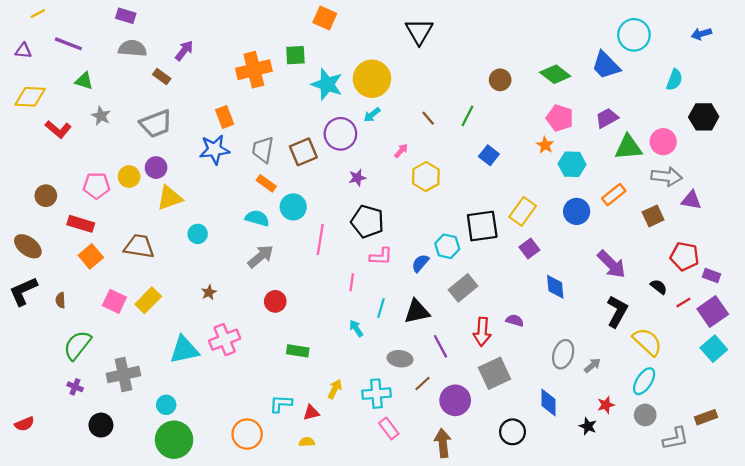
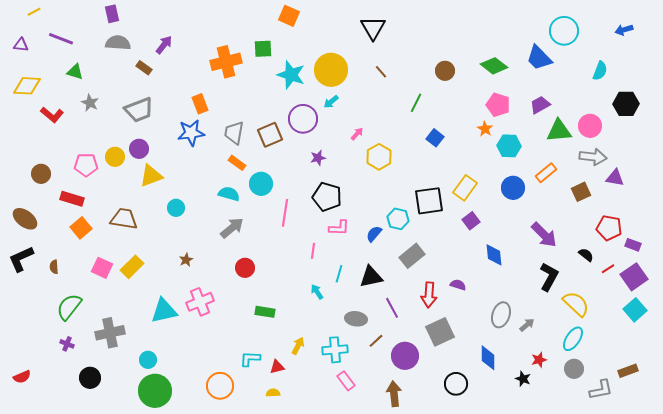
purple rectangle: (126, 16) -> (112, 14), turned 60
brown line: (428, 118) -> (381, 72), moved

